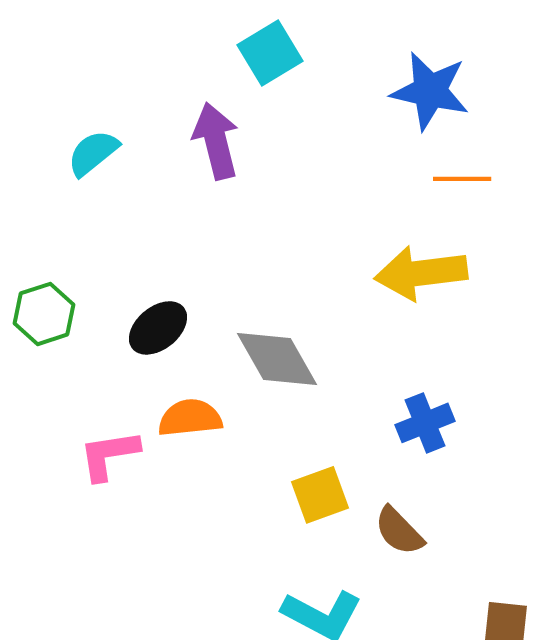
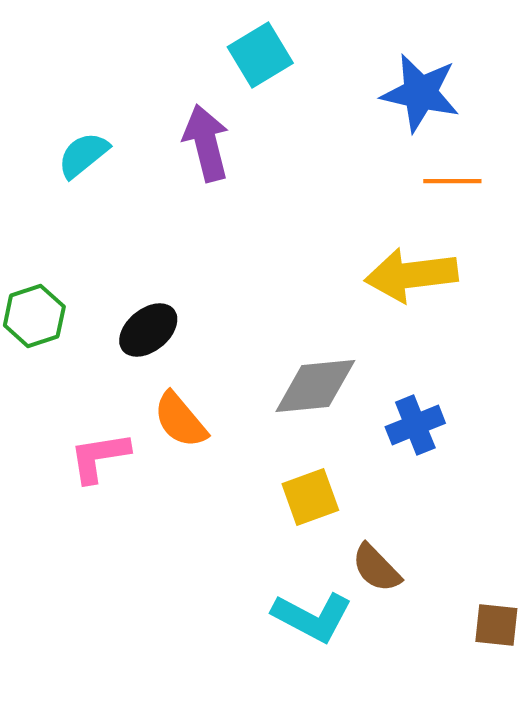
gray diamond: (277, 359) -> (315, 386), moved, turned -66
orange semicircle: (190, 418) -> (180, 420), turned -124
brown semicircle: (399, 531) -> (376, 568), moved

